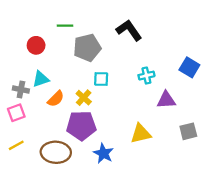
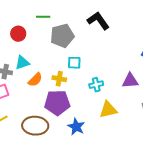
cyan cross: (146, 76) -> (96, 85), moved
yellow cross: (84, 98) -> (59, 79), turned -32

